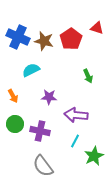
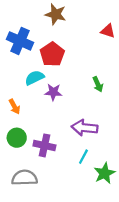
red pentagon: (71, 39) -> (52, 54), moved
brown star: (44, 41) -> (56, 14), moved
purple star: (49, 97) -> (53, 92), moved
gray semicircle: (43, 166) -> (24, 178), moved, turned 125

